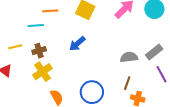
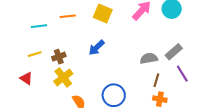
cyan line: (36, 25) -> (39, 26), moved
brown line: (127, 83) -> (156, 80), moved

